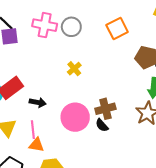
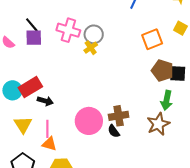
orange square: (117, 29) -> (152, 39), moved
yellow cross: (74, 69) -> (91, 48), moved
black arrow: (38, 102) -> (45, 101), moved

